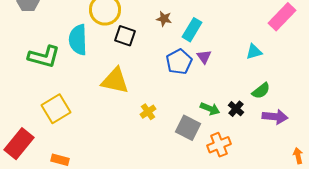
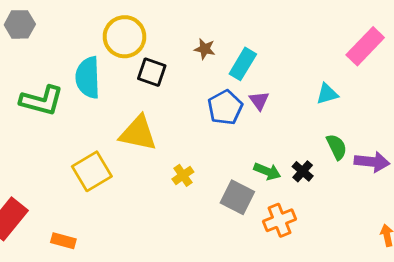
green semicircle: (261, 91) -> (337, 147), turned -78
yellow square: (56, 109) -> (92, 171), moved
purple arrow: (275, 117) -> (372, 162), moved

